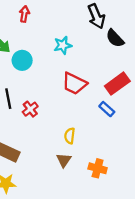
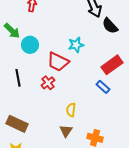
cyan star: (63, 45) -> (76, 45), moved
red trapezoid: (74, 84) -> (58, 62), moved
red cross: (30, 109) -> (48, 83), moved

